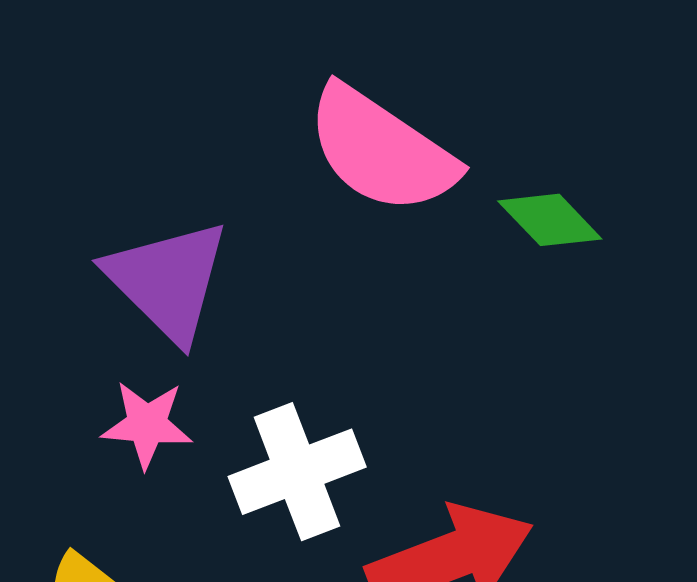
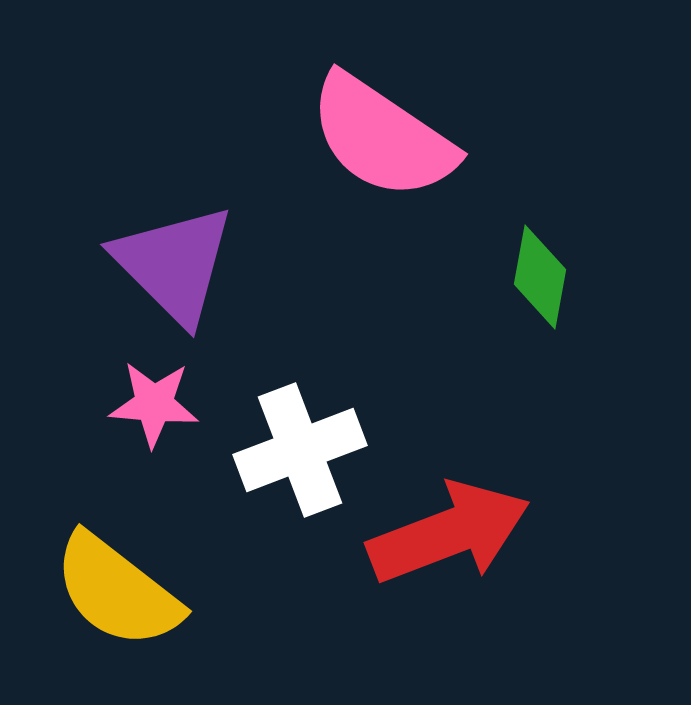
green diamond: (550, 220) -> (540, 277), moved, turned 54

